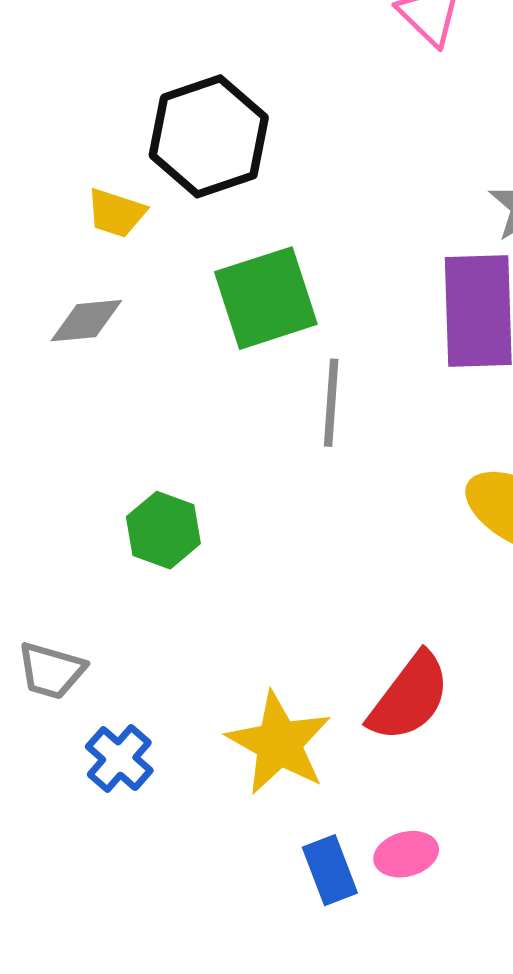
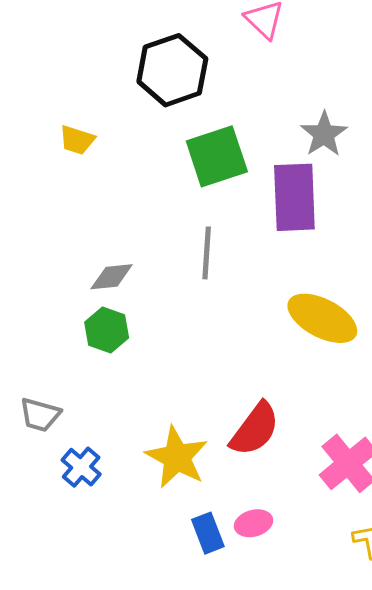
black hexagon: (209, 136) -> (172, 70), moved
green square: (266, 298) -> (217, 156), moved
gray diamond: (86, 321) -> (112, 277), moved

